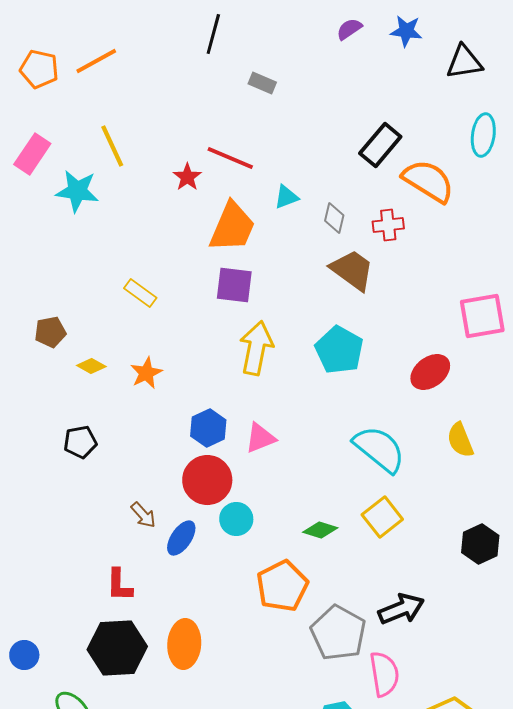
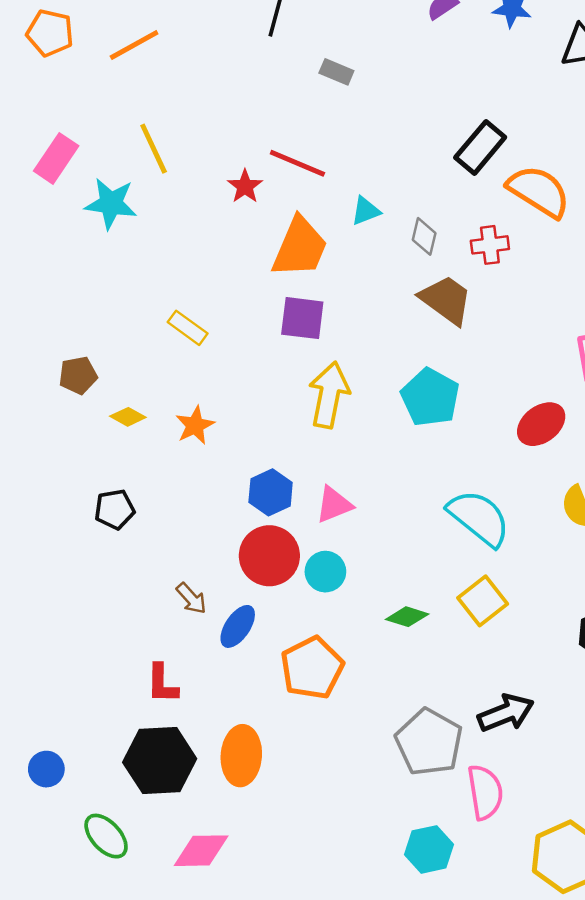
orange pentagon: (39, 69) -> (50, 33), moved
cyan circle: (236, 519) -> (325, 572), moved
orange pentagon: (282, 586) -> (312, 668), moved

